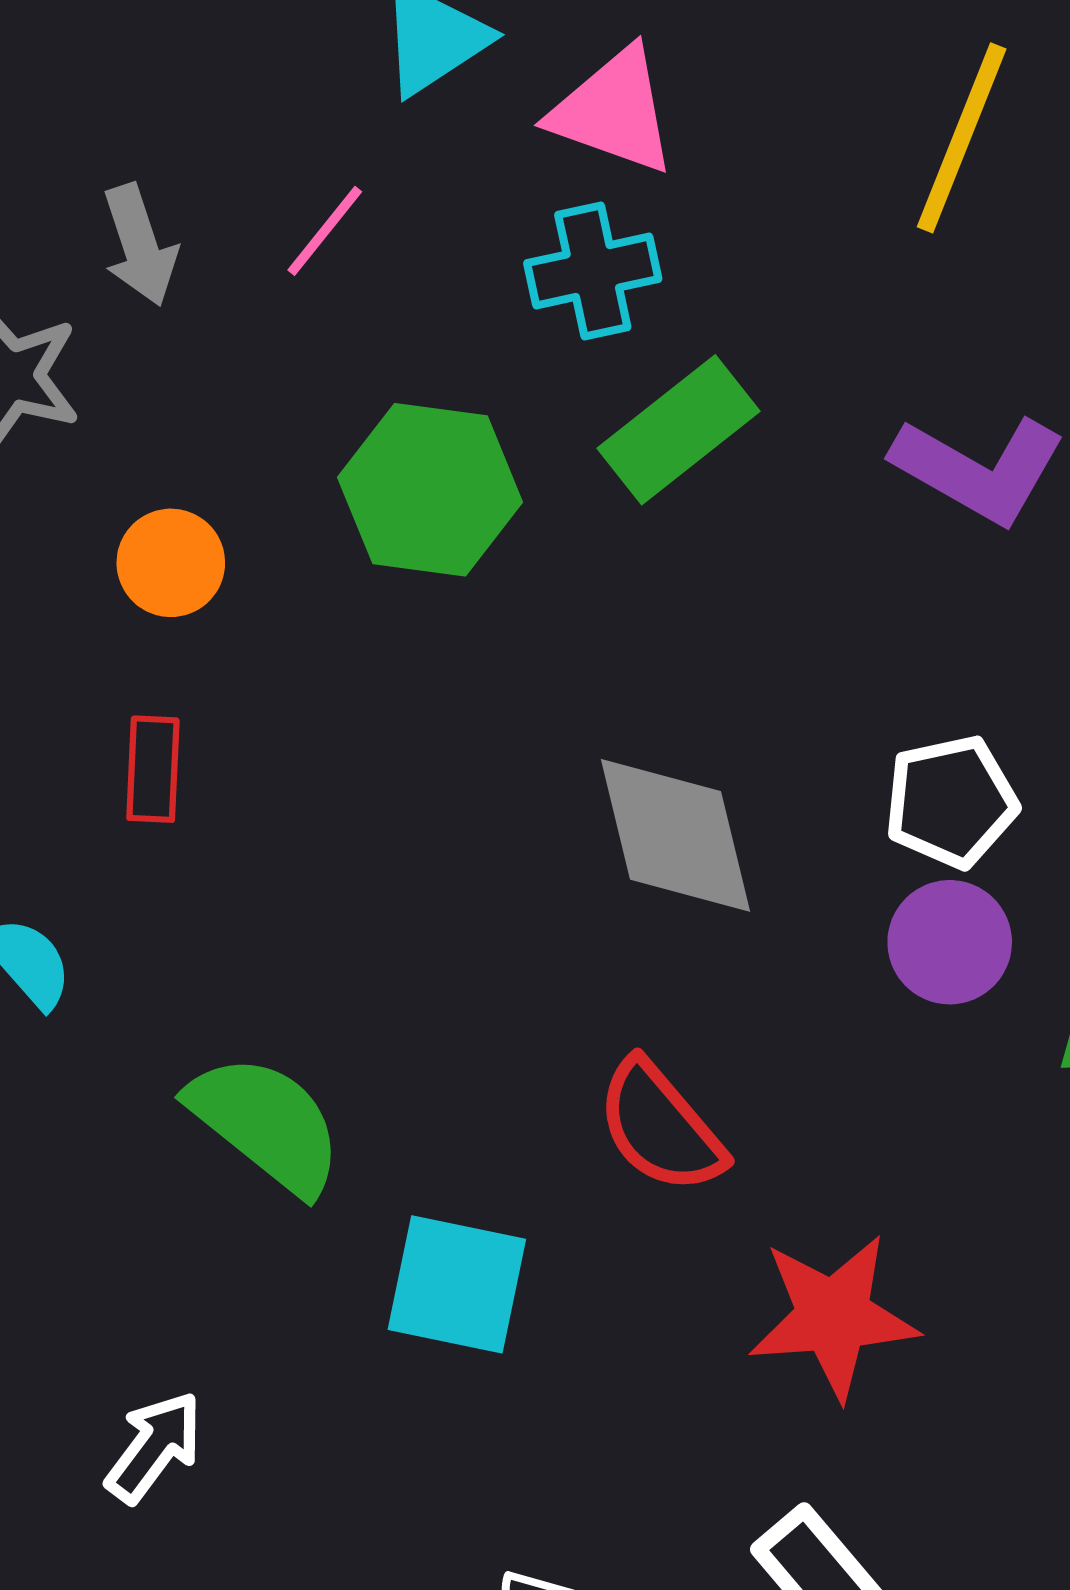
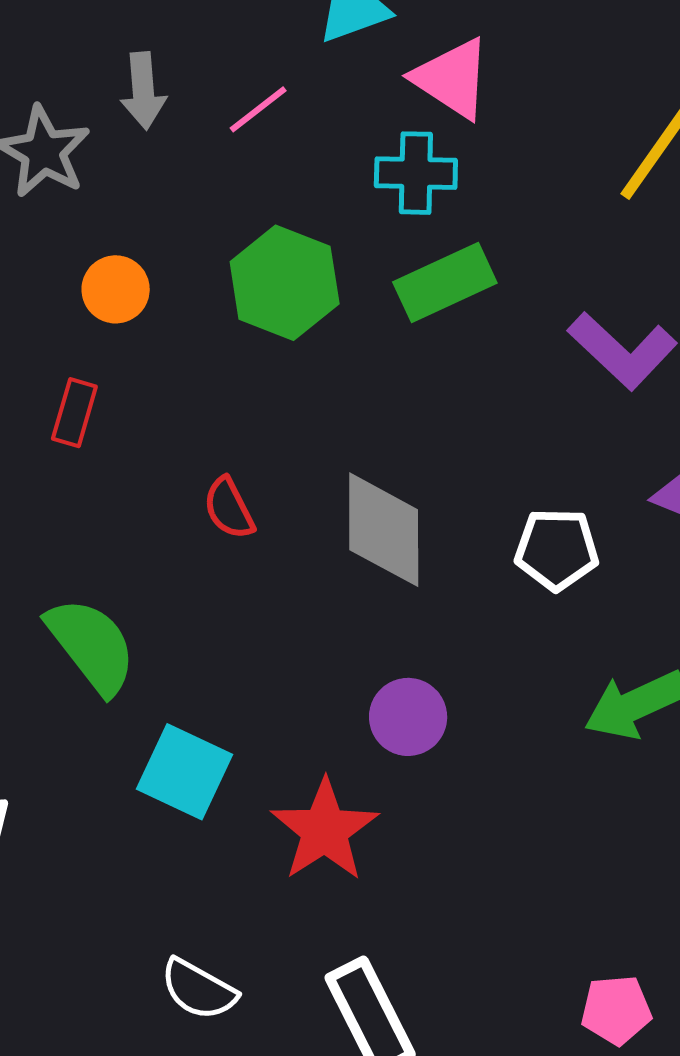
purple circle: (950, 942) -> (408, 717), moved
red semicircle: (660, 1127) -> (229, 508), moved, size x0.7
red star: (833, 1316) -> (325, 830), moved, turned 30

